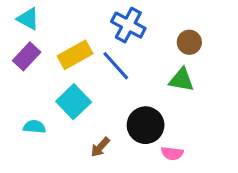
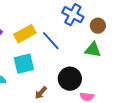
blue cross: (128, 25) -> (73, 15), moved
cyan square: (74, 102) -> (24, 64), turned 30

